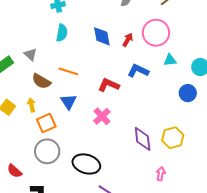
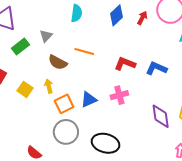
blue diamond: (102, 36) -> (116, 15), turned 60
gray triangle: (30, 54) -> (46, 36), turned 32
blue L-shape: (138, 71) -> (156, 68), moved
blue triangle: (69, 102) -> (89, 100), moved, turned 42
pink cross: (102, 116) -> (119, 95), turned 30

